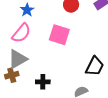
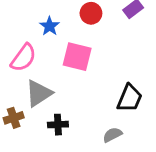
blue star: (27, 10) -> (49, 26), moved
gray triangle: (18, 59) -> (39, 93), moved

